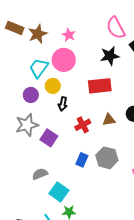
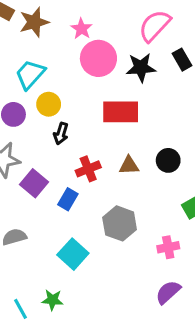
pink semicircle: (116, 28) -> (155, 26), turned 65
pink circle: (64, 60) -> (98, 58), moved
blue rectangle: (82, 160) -> (68, 199), moved
cyan square: (59, 192) -> (73, 254), moved

